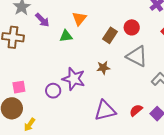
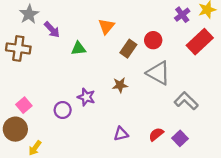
orange triangle: (79, 19) -> (106, 26), moved
purple star: (74, 79) -> (86, 97), size x0.7
pink square: (19, 87) -> (24, 105), turned -32
purple triangle: (105, 111) -> (121, 134), size x0.6

